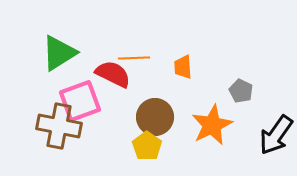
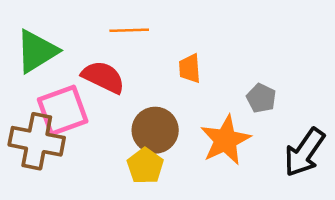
orange line: (134, 58) -> (129, 30), moved

